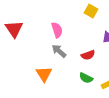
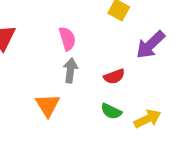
gray arrow: (59, 51) -> (70, 70), turned 56

